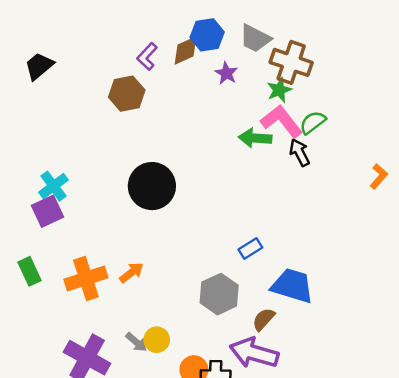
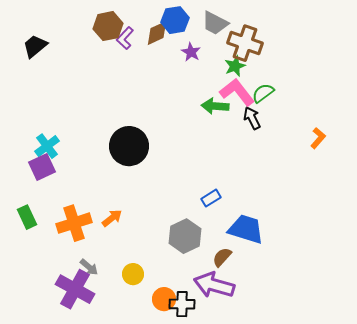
brown hexagon: (127, 94) -> (108, 26), moved
gray arrow: (136, 342) -> (89, 267), moved

